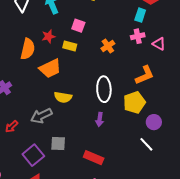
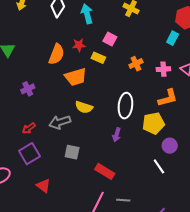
pink cross: (138, 36) -> (163, 69), moved
purple square: (33, 155) -> (29, 154), moved

